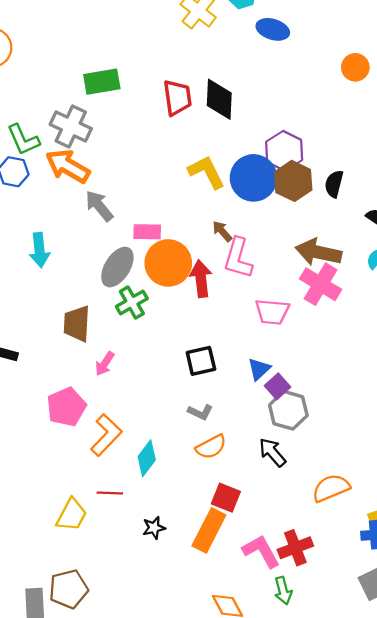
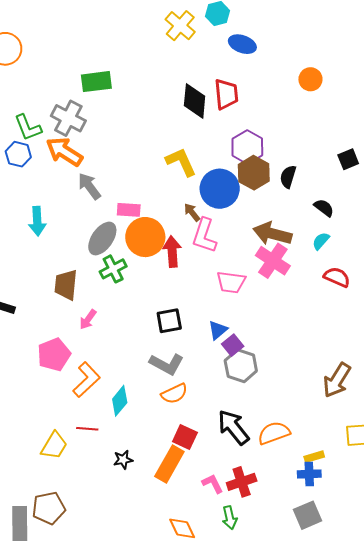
red trapezoid: (177, 98) -> (226, 94), moved
blue circle: (254, 178) -> (220, 189), moved
gray L-shape: (200, 412) -> (167, 364), size x1.6
black arrow: (272, 452) -> (233, 427), moved, size x1.4
pink L-shape: (261, 551) -> (213, 484), size x0.7

